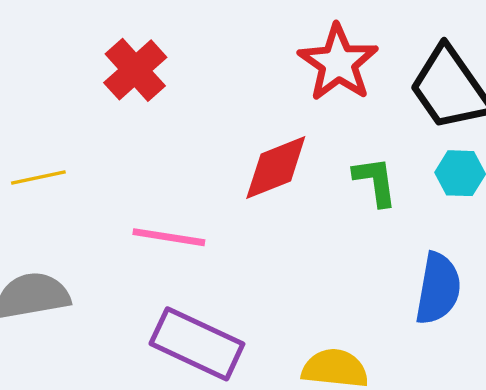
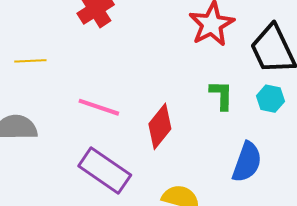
red diamond: (276, 167) -> (160, 126), moved, turned -39

